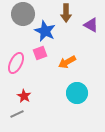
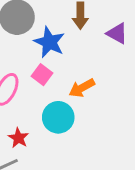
pink square: (40, 53) -> (42, 75), turned -32
cyan circle: (77, 93) -> (58, 117), moved

